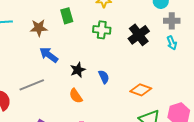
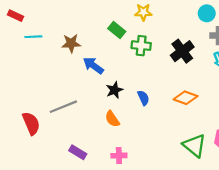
green rectangle: (67, 16) -> (117, 30), moved, turned -35
blue arrow: (49, 55) -> (93, 66), moved
orange diamond: (141, 90) -> (186, 98), moved

